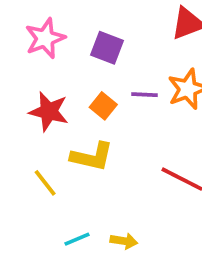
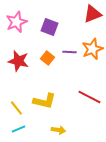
yellow L-shape: (92, 157) -> (44, 101), moved
yellow line: (45, 183) -> (16, 108), moved
cyan line: (77, 239) -> (18, 129), moved

